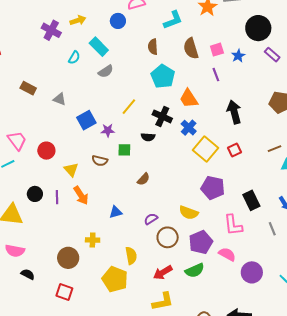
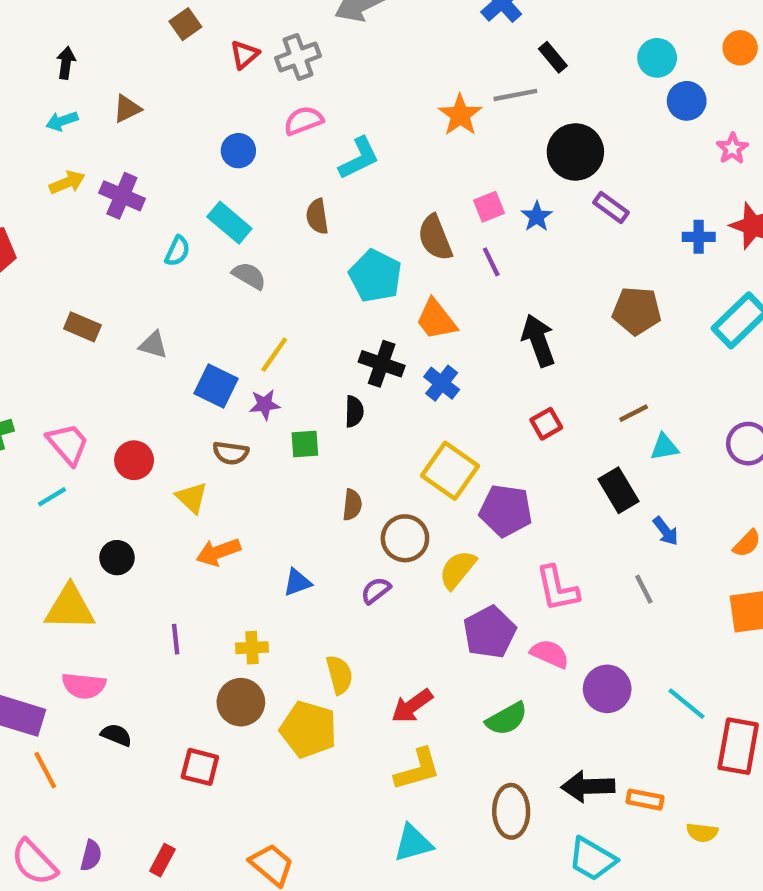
yellow arrow: (78, 20) -> (67, 182), moved
cyan L-shape: (173, 20) -> (359, 158), moved
blue circle: (118, 21) -> (238, 151), moved
brown semicircle: (153, 47) -> (317, 216), moved
brown semicircle: (191, 48) -> (435, 238), moved
gray semicircle: (106, 71) -> (249, 276), turned -112
yellow line: (129, 107) -> (274, 355), moved
blue square: (86, 120) -> (216, 386), turned -30
black semicircle: (148, 137) -> (354, 411), turned -88
yellow square: (205, 149) -> (450, 471), moved
brown semicircle: (100, 161) -> (231, 453), moved
brown semicircle: (143, 179) -> (352, 505), turned -32
orange arrow: (81, 195) -> (218, 552), turned 108
purple line: (57, 197) -> (176, 639), moved
black rectangle: (251, 200) -> (619, 490), moved
yellow semicircle: (189, 213) -> (458, 570), turned 114
brown circle: (168, 237) -> (405, 538), moved
brown circle: (68, 258) -> (241, 702), moved
green semicircle: (195, 270) -> (507, 719), moved

